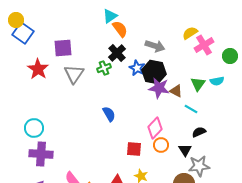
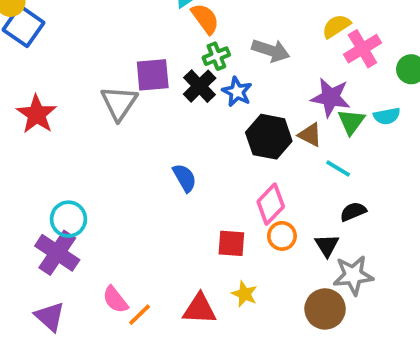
purple square: (63, 48) -> (153, 75), moved
black cross: (117, 53) -> (200, 86), moved
green cross: (104, 68) -> (216, 56), moved
red star: (38, 69) -> (37, 114), moved
black hexagon: (154, 72) -> (269, 137), moved
purple star: (159, 88) -> (331, 97), moved
cyan circle: (34, 128) -> (68, 219), moved
purple cross: (41, 154) -> (57, 253), turned 30

